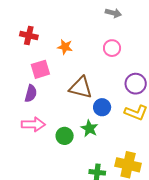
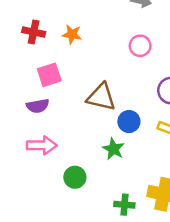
orange star: (65, 47) -> (72, 34), moved
purple semicircle: (31, 93) -> (38, 106), turned 66
green circle: (65, 136) -> (75, 177), moved

